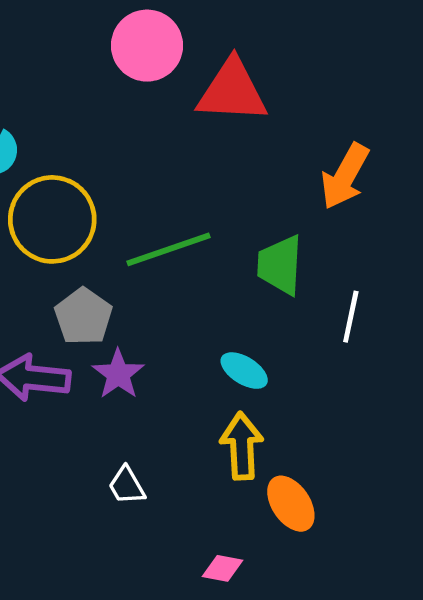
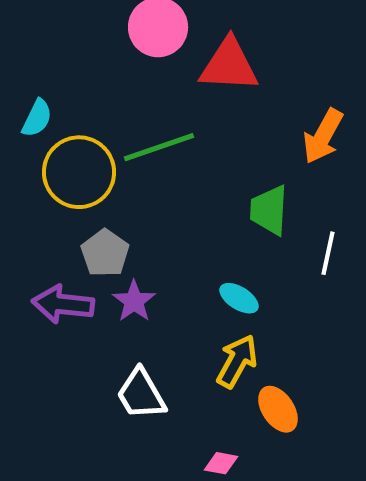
green line: (169, 249) -> (159, 147), moved
yellow arrow: (242, 446) -> (237, 361), turned 32
white trapezoid: (127, 486) -> (141, 394), size x1.6

